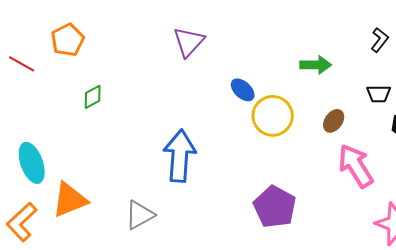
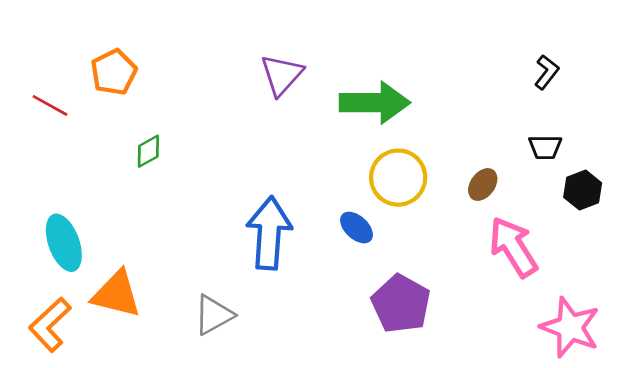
green arrow: (316, 65) -> (375, 103), moved, size x1.6
blue ellipse: (243, 90) -> (357, 228), moved
orange triangle: (70, 200) -> (117, 294), turned 36

